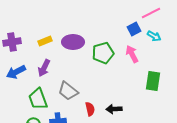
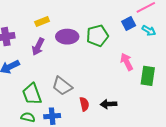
yellow rectangle: (45, 41) -> (42, 21), moved
green pentagon: (103, 53) -> (97, 36), moved
pink arrow: (132, 54) -> (127, 62), moved
purple arrow: (44, 68) -> (38, 47), moved

